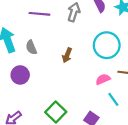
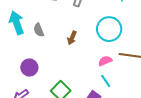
purple circle: (20, 75) -> (29, 67), moved
cyan line: (113, 99) -> (106, 81), moved

